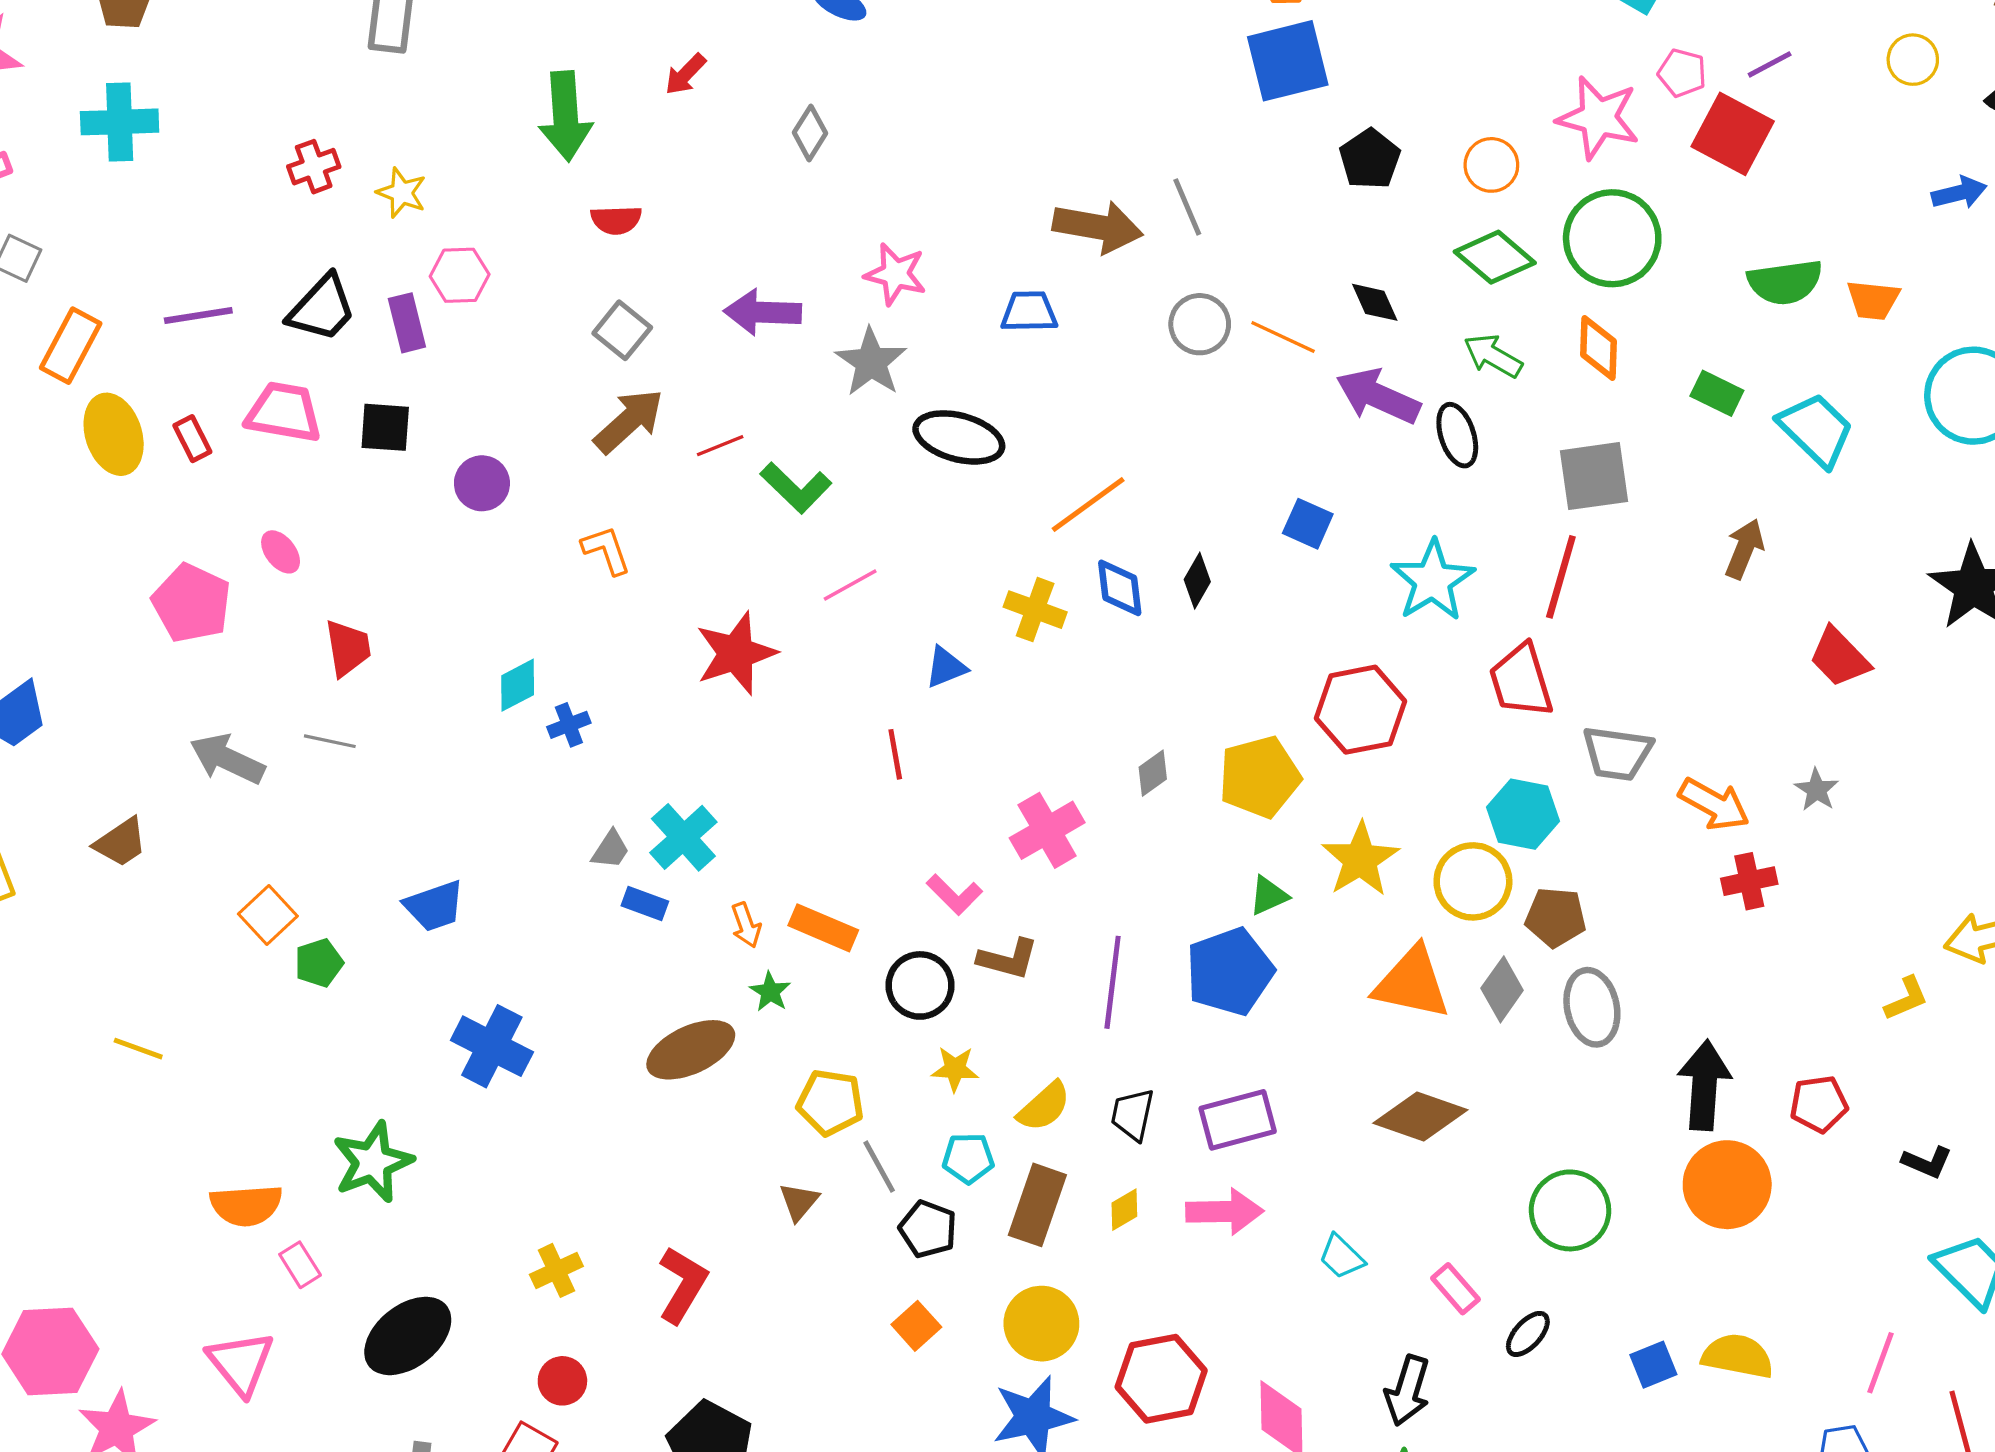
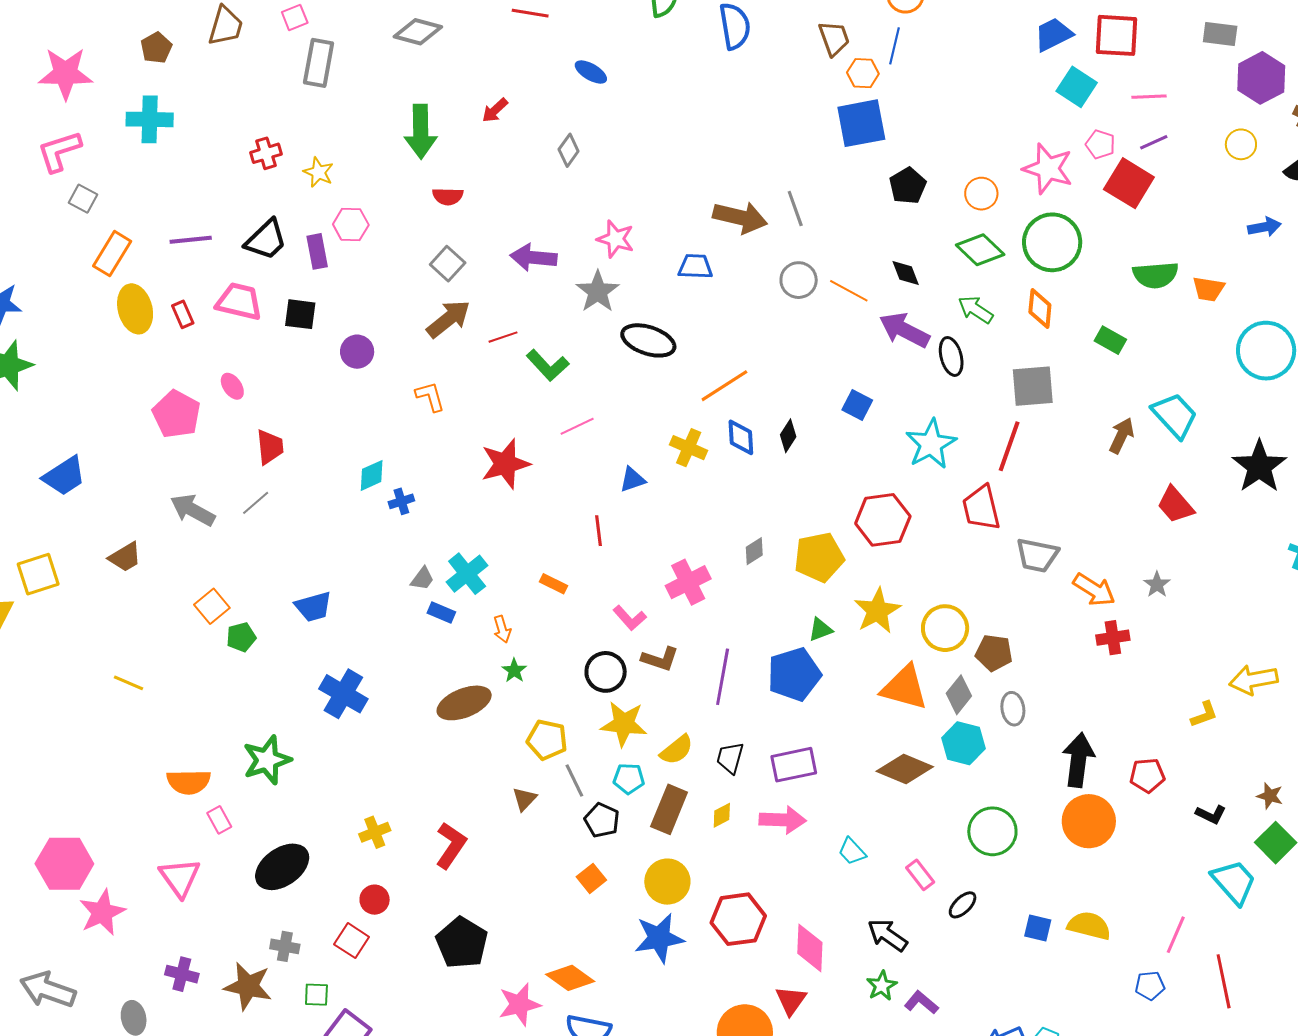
cyan trapezoid: (1816, 430) -> (1175, 415), moved
gray line: (330, 741) -> (256, 503), turned -56
cyan hexagon: (1523, 814) -> (963, 743), moved
orange rectangle: (823, 928) -> (553, 584), moved, size x0.7
gray ellipse: (1592, 1007) -> (1013, 709), size x0.7
yellow star: (955, 1069) -> (624, 724), size x1.6
blue square: (1653, 1365) -> (1038, 928), turned 32
black arrow: (1407, 1391) -> (887, 935), turned 105

